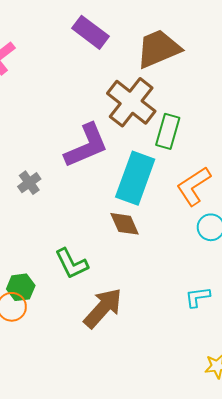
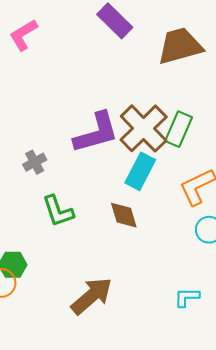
brown cross: (131, 102) -> (144, 128), moved
cyan rectangle: (135, 178) -> (140, 171), size x0.7
green L-shape: (72, 264) -> (58, 211), moved

